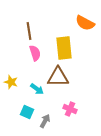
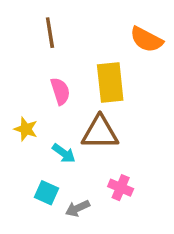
brown line: (29, 31) -> (50, 33), moved
yellow star: (11, 82) -> (26, 129), moved
gray arrow: (45, 121) -> (78, 208), turned -144

